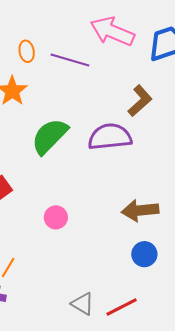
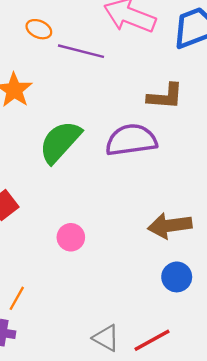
orange ellipse: (27, 51) -> (39, 29), moved, turned -55
brown L-shape: (140, 101) -> (165, 96), turned 48

